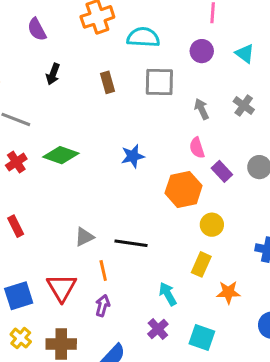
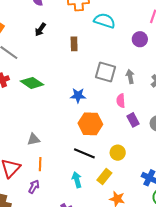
gray square: (159, 82) -> (105, 72), moved
orange hexagon: (184, 189) -> (90, 124), moved
black line: (131, 243) -> (84, 153), moved
cyan arrow: (168, 294) -> (77, 180), moved

